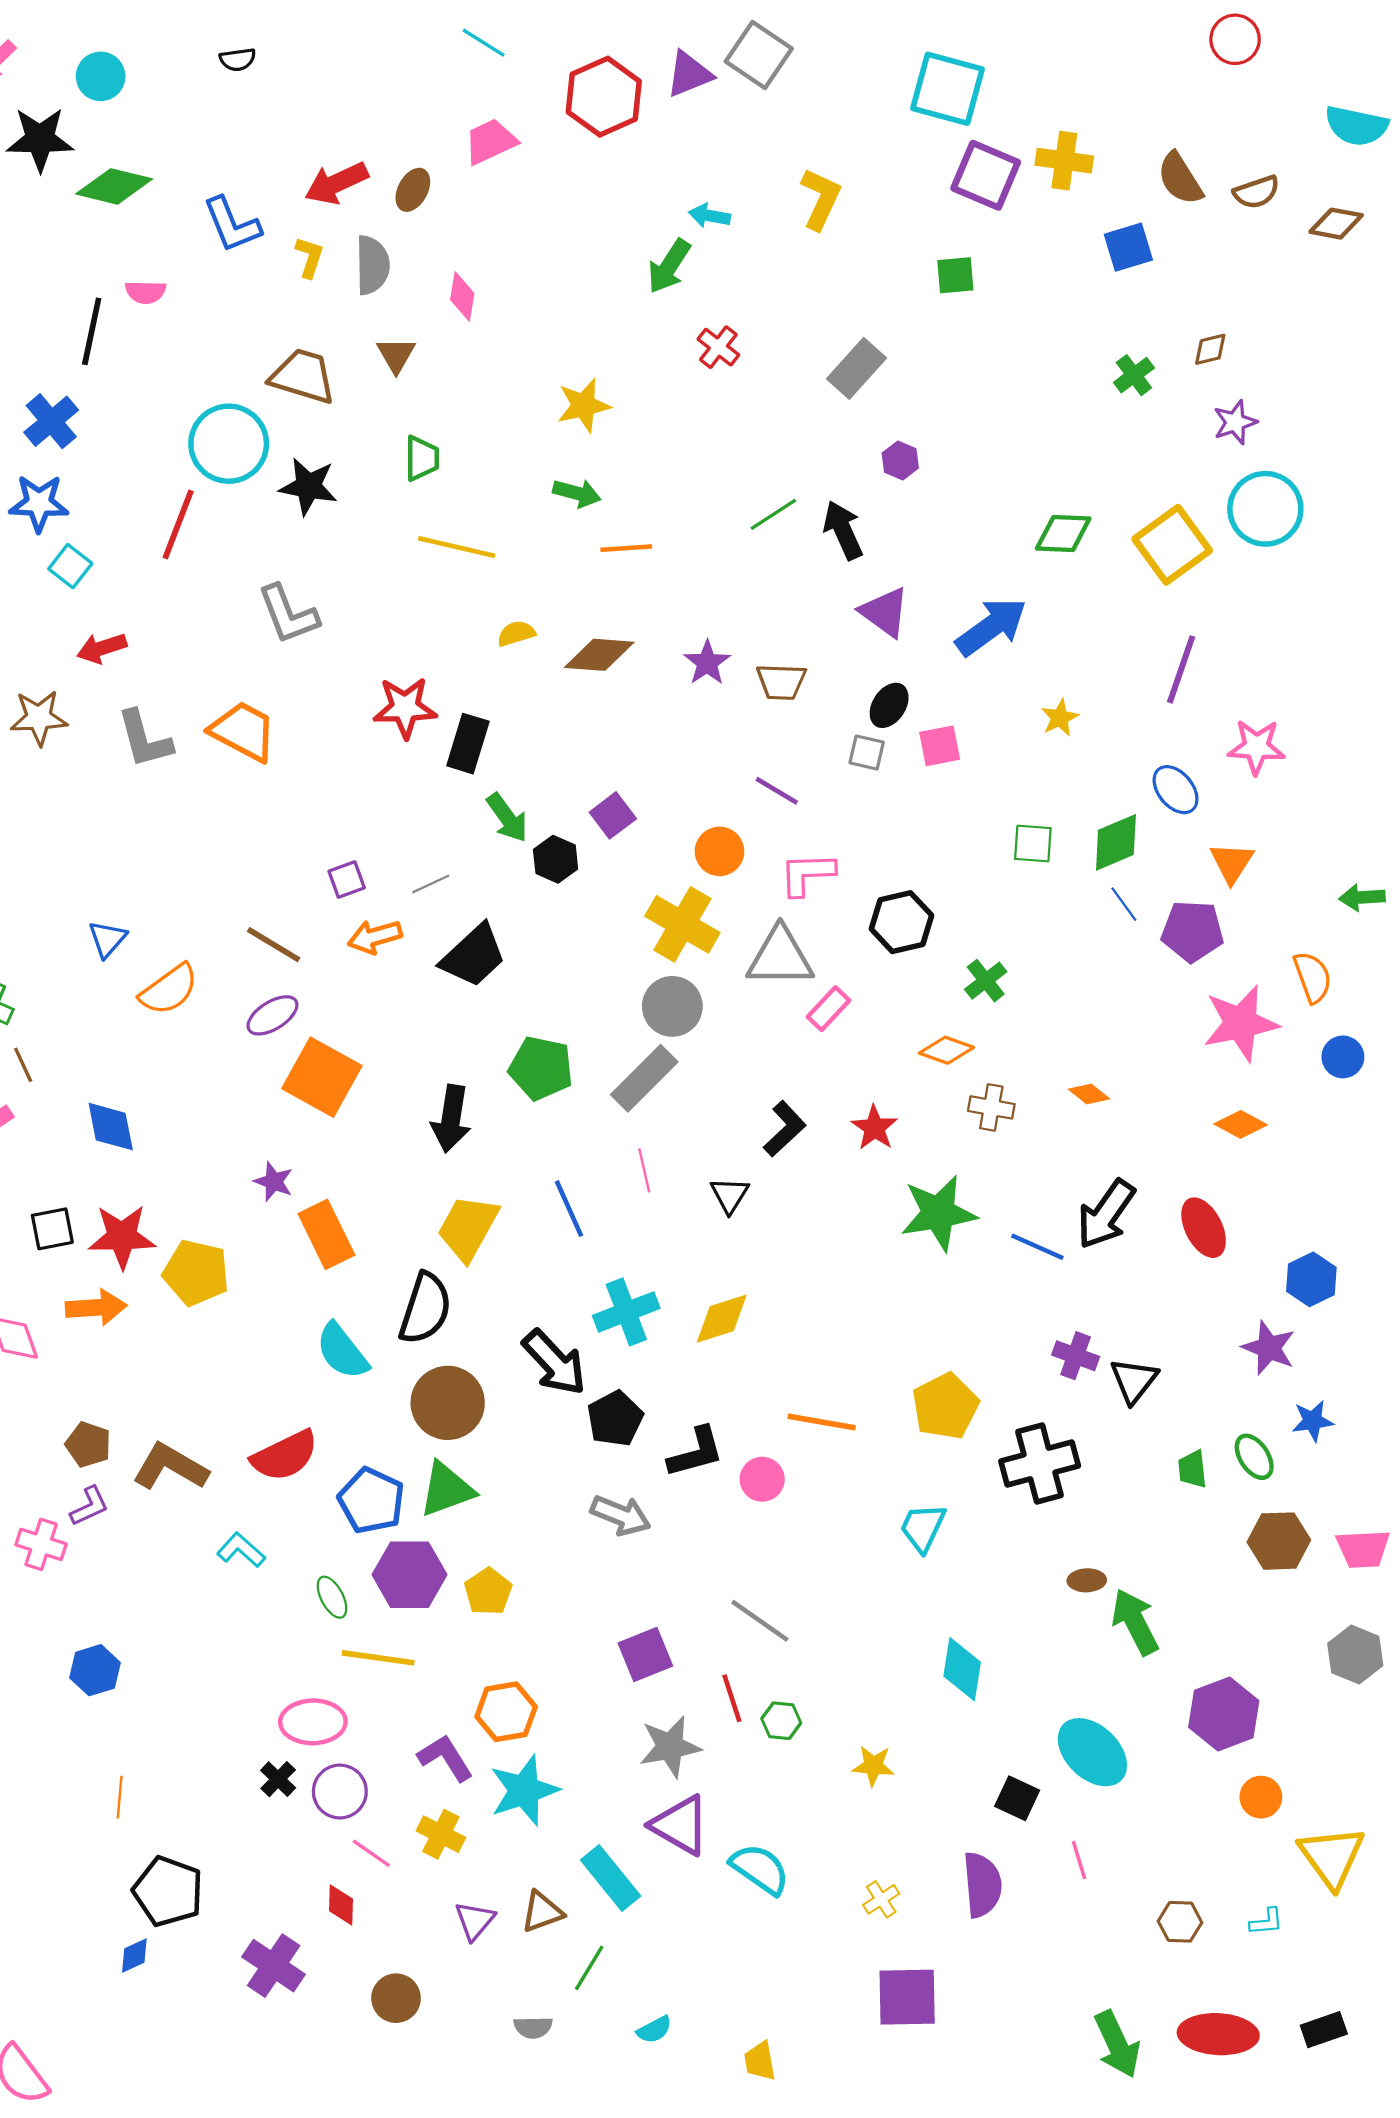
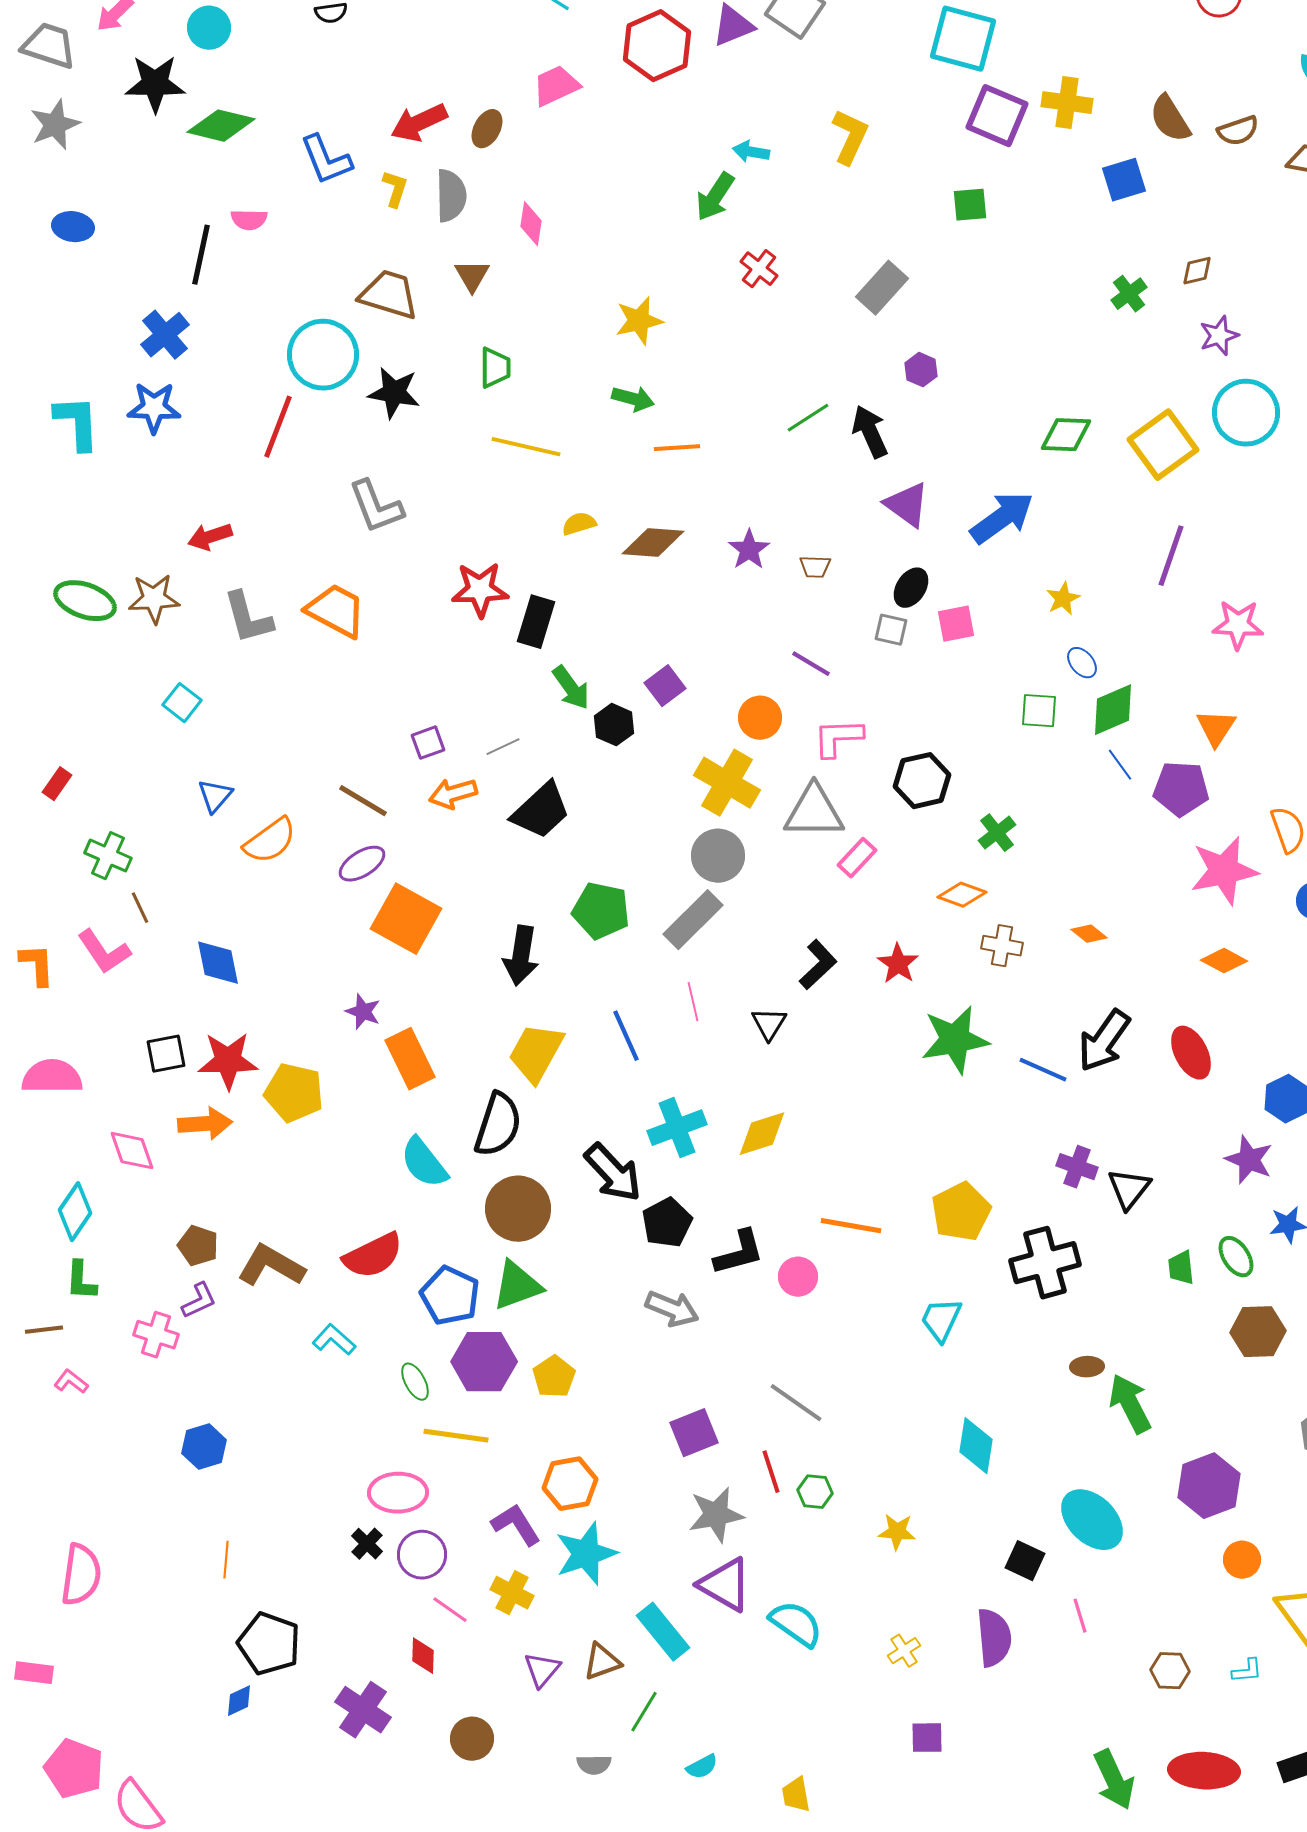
cyan square: (70, 566) -> (182, 703), moved
brown trapezoid: (781, 682) -> (815, 567), size x0.7
blue ellipse: (1176, 790) -> (1082, 663), moved, size x0.7
purple square: (907, 1997) -> (927, 1738), size x0.6

